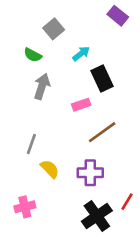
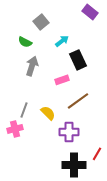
yellow semicircle: (50, 169) -> (48, 113), moved
pink cross: (25, 207) -> (15, 129), moved
black cross: (97, 216) -> (74, 165), turned 35

